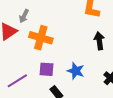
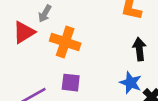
blue star: (76, 71) -> (131, 83), moved

